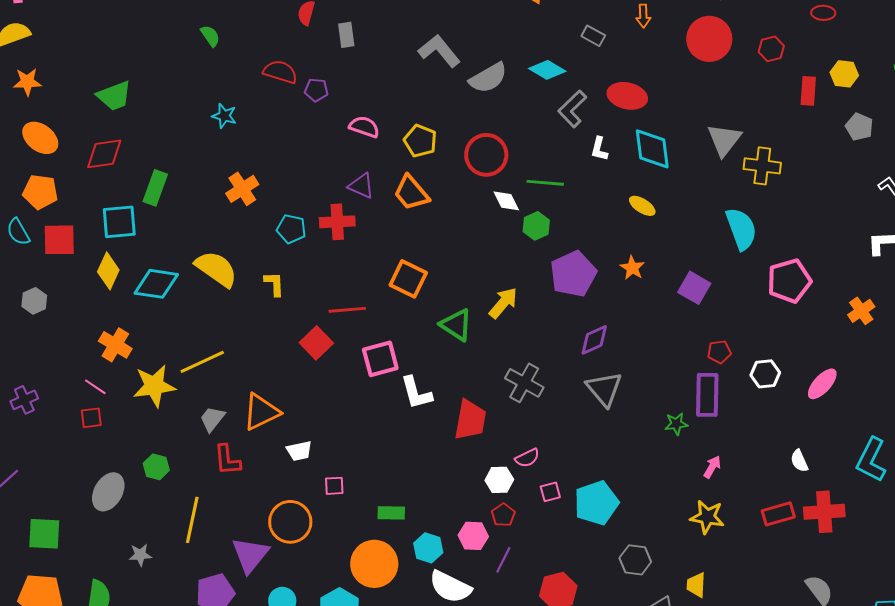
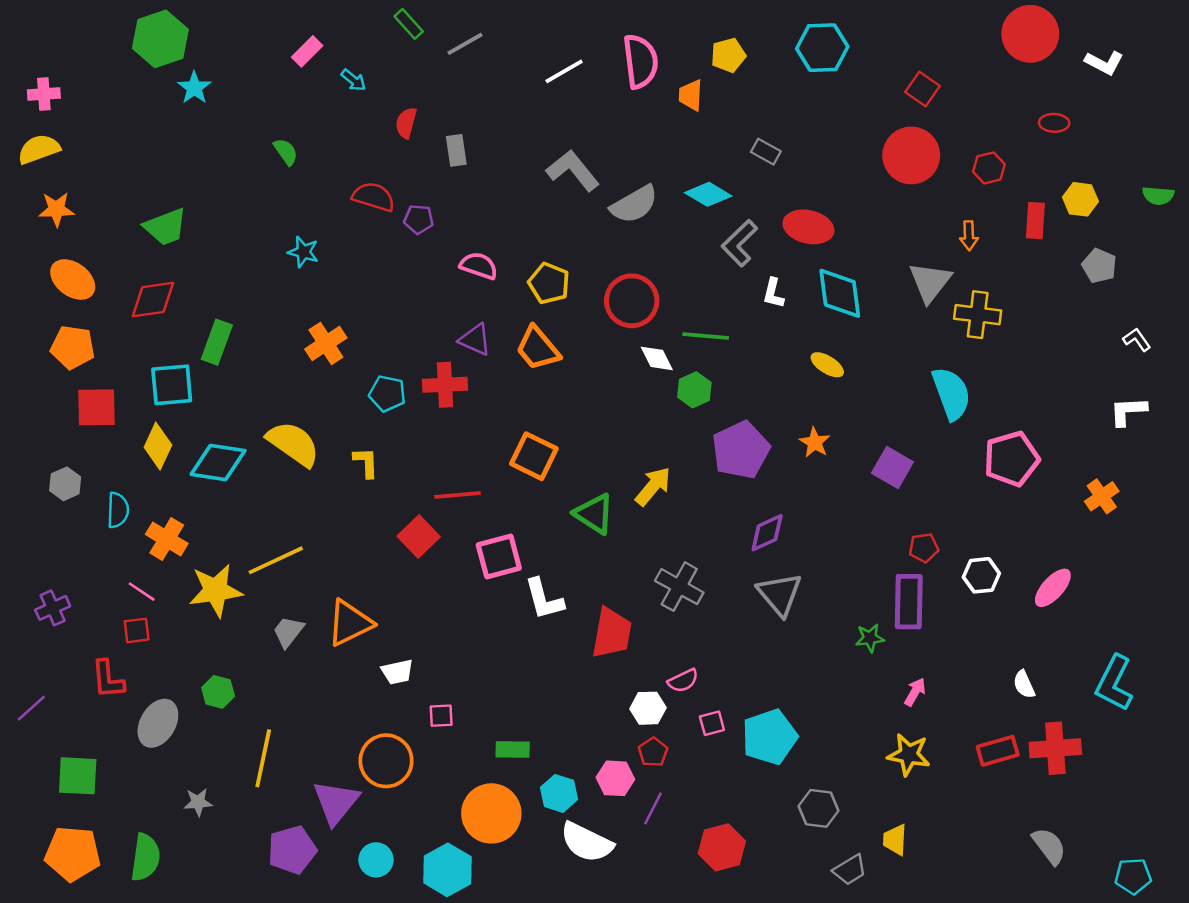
orange arrow: (643, 16) -> (969, 236), moved
cyan semicircle: (18, 232) -> (118, 510), moved, turned -148
red L-shape: (227, 460) -> (108, 679), moved

